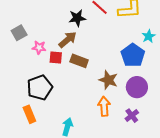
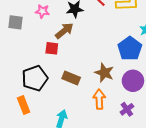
gray square: (19, 33) -> (16, 22), turned 35
pink star: (39, 48) -> (42, 11), moved
brown rectangle: (79, 61) -> (71, 78), moved

